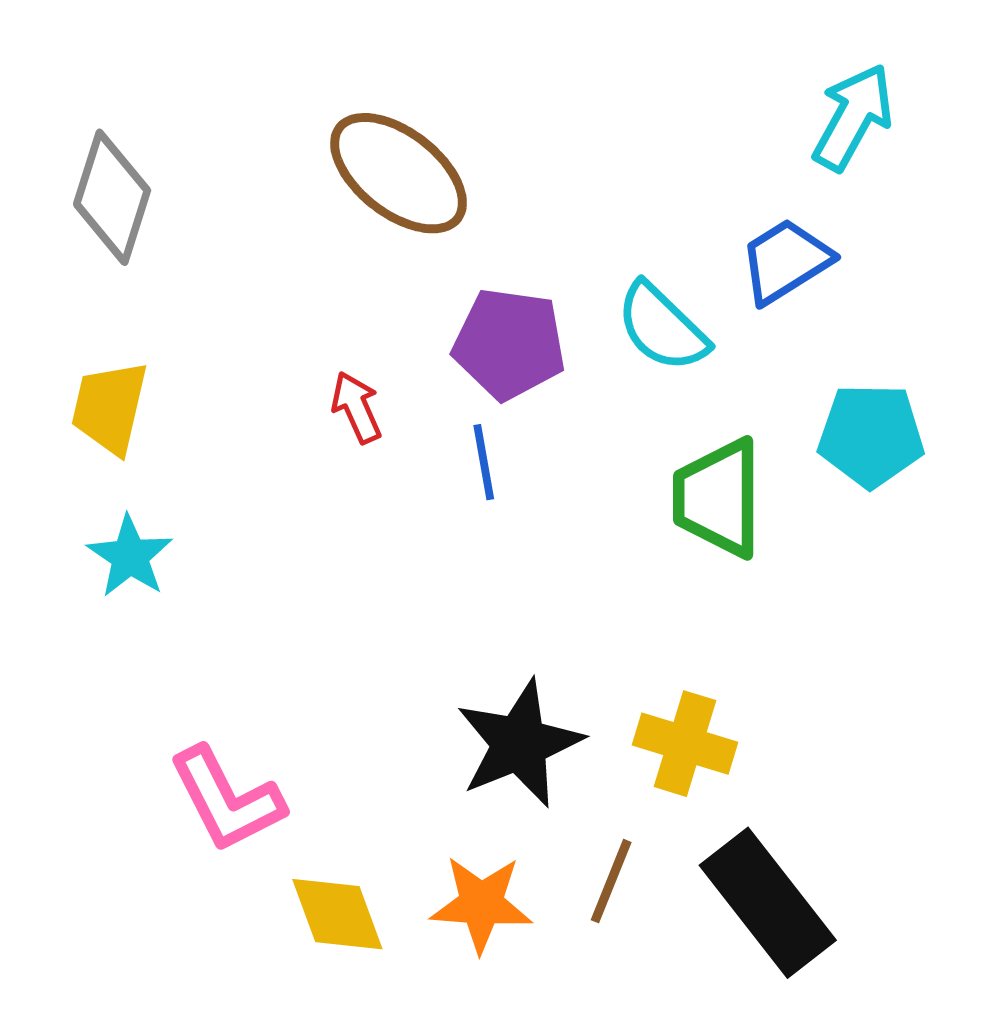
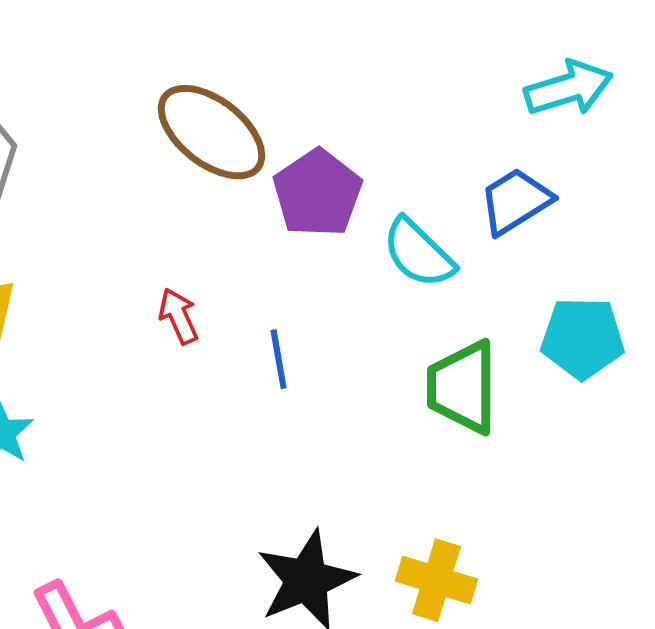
cyan arrow: (853, 117) -> (569, 88), turned 44
purple pentagon: (509, 344) -> (318, 193), moved, turned 30

